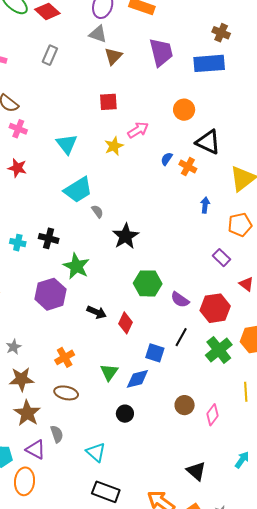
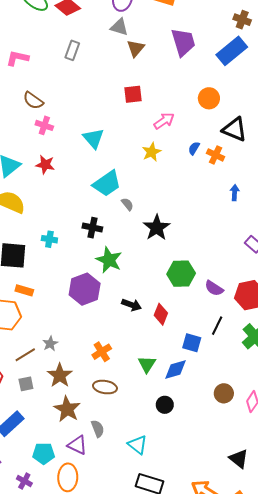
blue rectangle: (209, 63) -> (232, 51), turned -32
yellow star: (114, 146) -> (152, 152), moved
black cross: (49, 238) -> (92, 228), moved
brown star: (21, 379) -> (60, 375), turned -30

